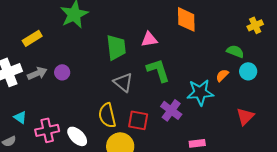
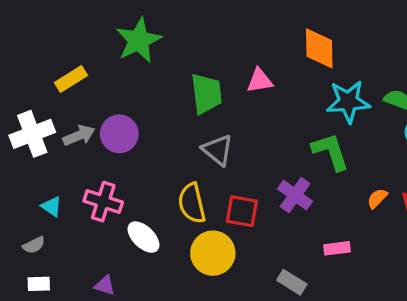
green L-shape: (158, 70) -> (331, 152), moved
purple circle: (62, 72) -> (119, 134), size x1.5
orange semicircle: (222, 75) -> (377, 198), moved
cyan star: (200, 92) -> (348, 102), moved
pink cross: (47, 130) -> (103, 202), moved, turned 30

